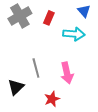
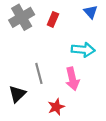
cyan arrow: (74, 34) -> (83, 50), moved

